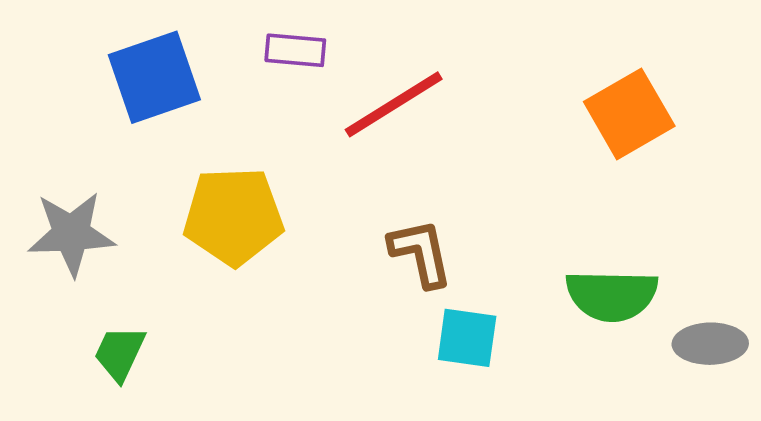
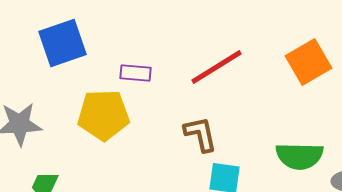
purple rectangle: (295, 50) -> (136, 73), moved
red line: (394, 104) -> (216, 67), moved

